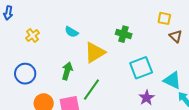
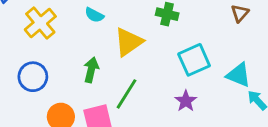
yellow cross: (33, 35) -> (40, 23), size x1.6
brown triangle: (176, 36) -> (240, 13), turned 32
purple star: (147, 98) -> (186, 101), moved

